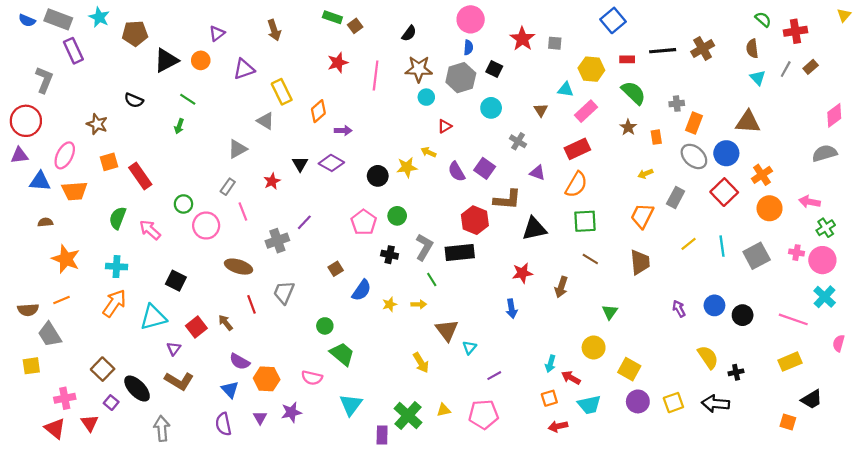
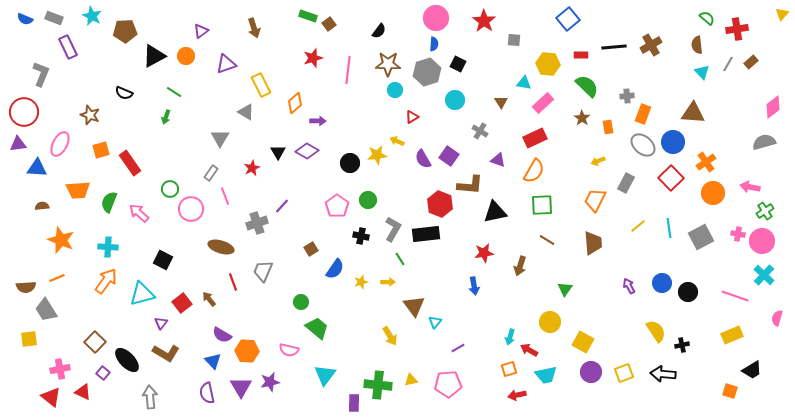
gray rectangle: (58, 19) -> (54, 18), size x0.7
red star: (522, 39) -> (484, 21), moved
gray triangle: (237, 149) -> (220, 138), turned -30
orange trapezoid: (74, 191) -> (78, 190), moved
green cross: (408, 415) -> (378, 385), turned -36
purple triangle: (260, 418) -> (241, 387), size x1.6
red triangle: (90, 423) -> (83, 392), turned -30

